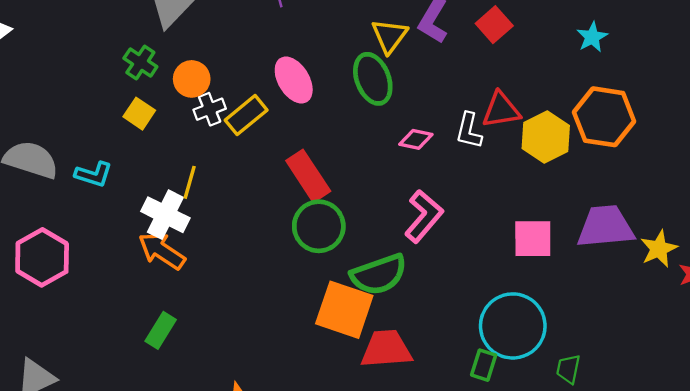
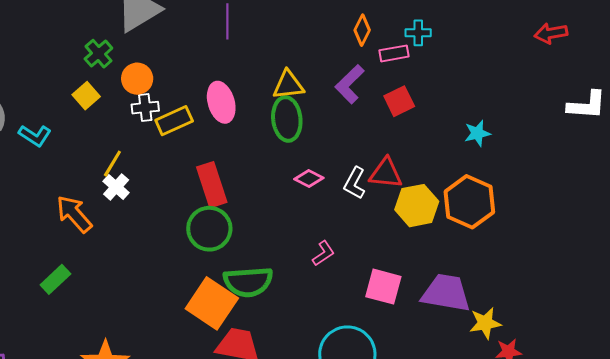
yellow triangle: (389, 36) -> (288, 85), moved, turned 32
white cross: (165, 215) -> (116, 187), moved, size x0.7
pink L-shape: (424, 216) -> (323, 253), moved, size x0.6

